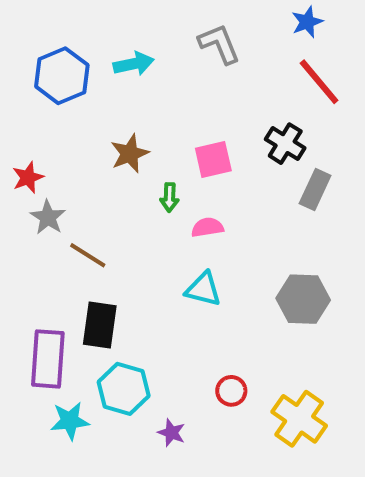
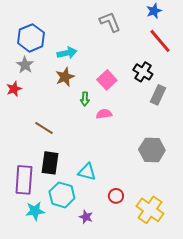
cyan arrow: (134, 64) -> (67, 53), moved
pink square: (213, 160) -> (107, 80), turned -30
gray star: (48, 217) -> (25, 65), moved
cyan triangle: (203, 289) -> (87, 172), moved

